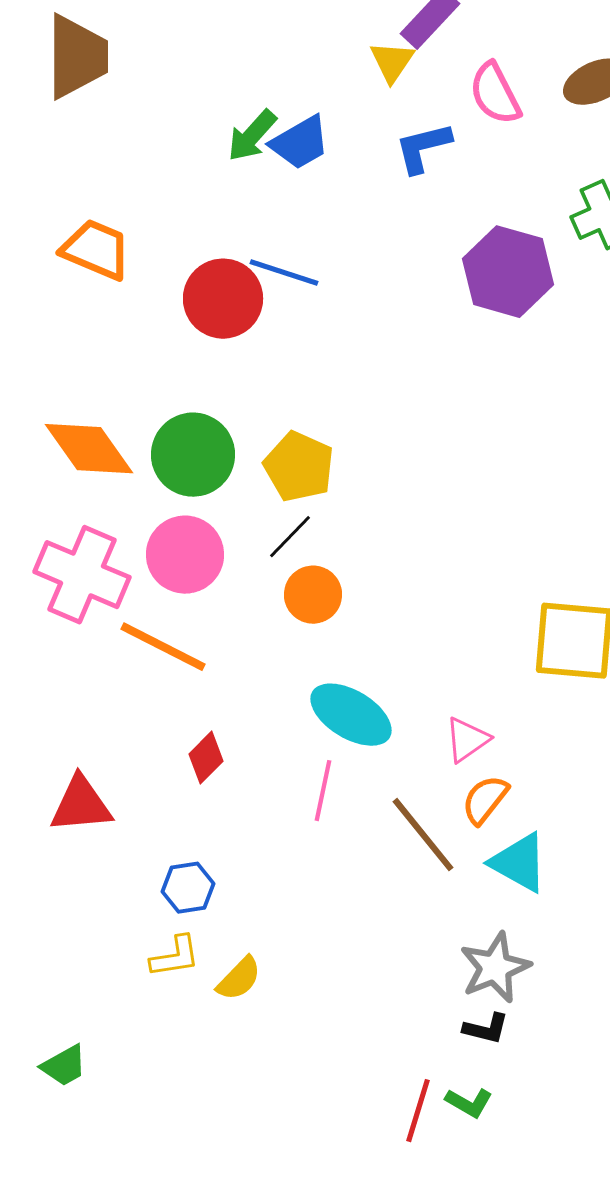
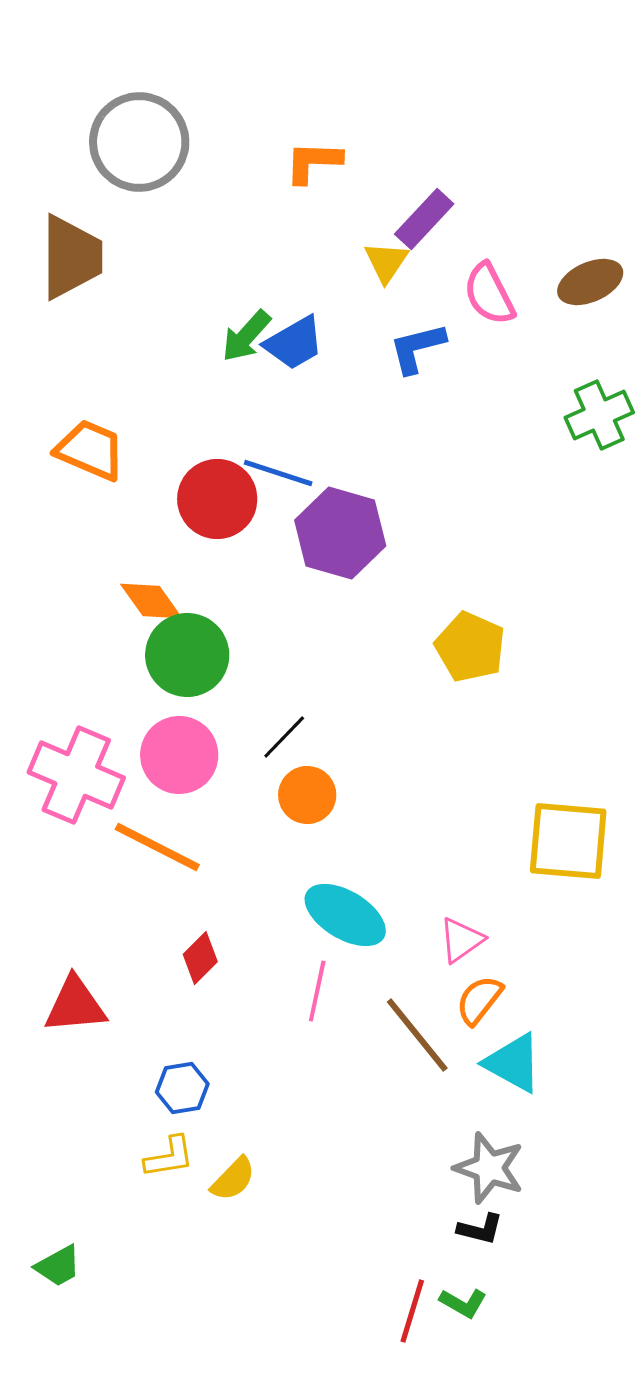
purple hexagon: (508, 272) -> (340, 533), moved
orange diamond: (89, 449) -> (151, 601), moved, size x0.7
yellow pentagon: (299, 467) -> (470, 647), moved
gray star: (495, 968) -> (489, 1168), turned -30

